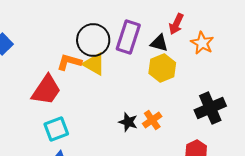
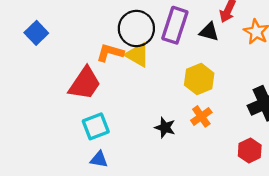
yellow hexagon: (162, 68) -> (199, 79), moved
black star: (128, 122) -> (165, 127), moved

